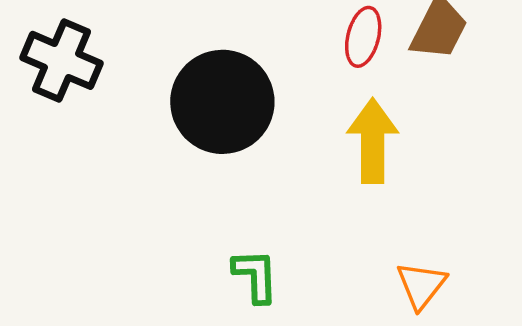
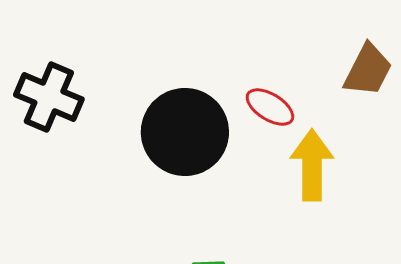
red ellipse: (363, 37) -> (270, 107), moved, turned -72

